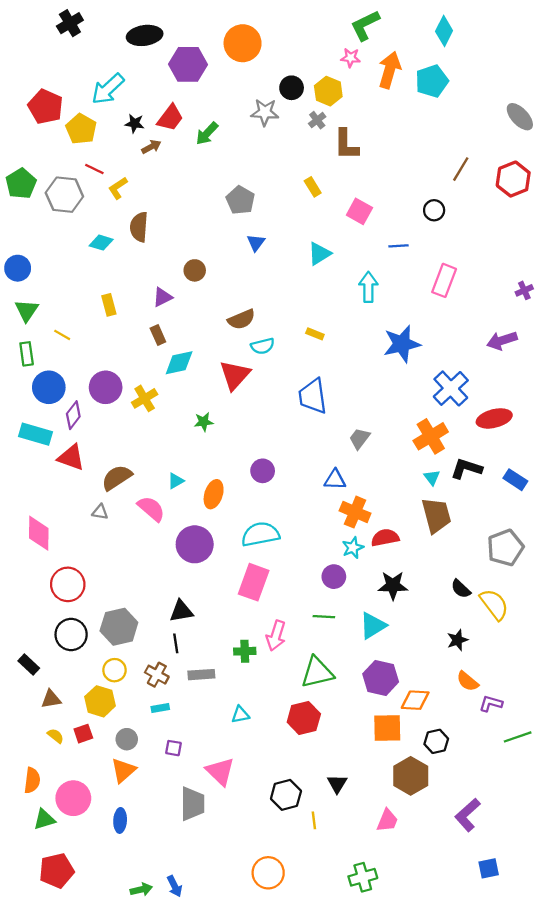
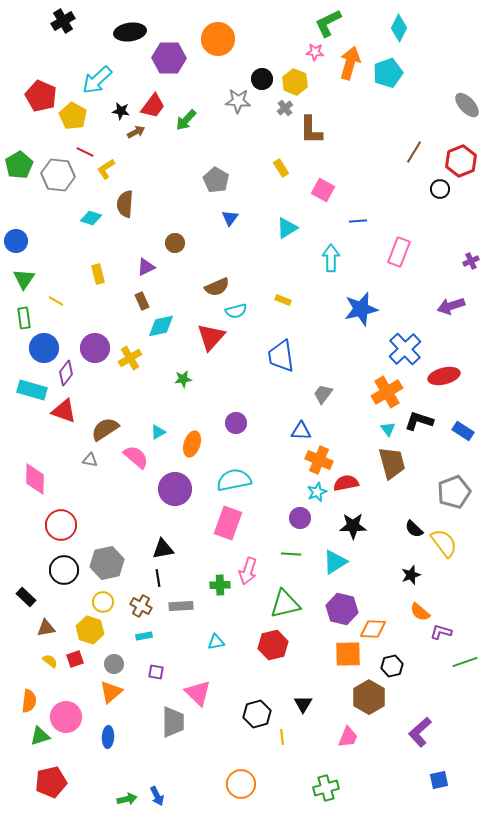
black circle: (434, 210) -> (440, 189), moved

